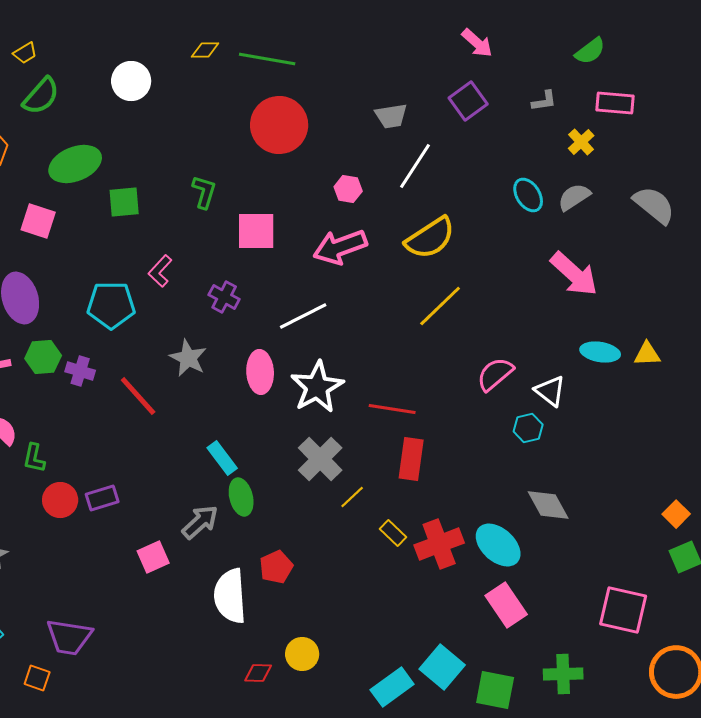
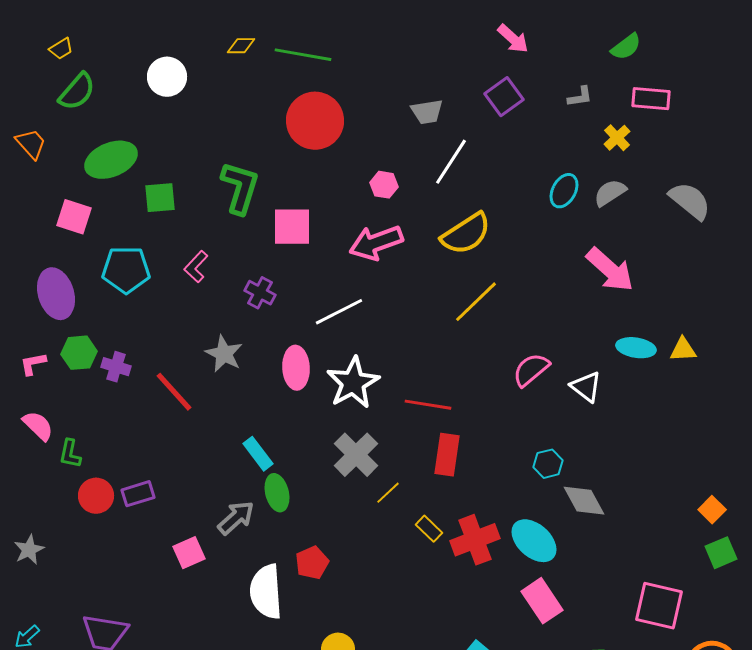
green L-shape: (204, 192) -> (240, 188), size x1.6
cyan ellipse: (528, 195) -> (564, 191), turned 60
cyan pentagon: (111, 305) -> (126, 270), moved
cyan hexagon: (528, 428) -> (548, 464), moved

